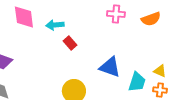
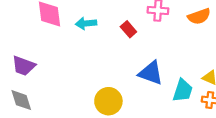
red rectangle: (70, 43) -> (128, 29), moved

